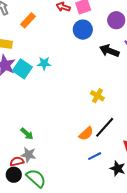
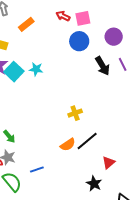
black arrow: (109, 51) -> (103, 66), turned -150
yellow cross: (97, 96) -> (75, 113), moved, turned 32
blue line: (95, 156) -> (37, 169), moved

